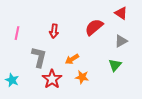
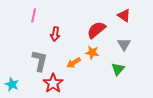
pink line: (17, 33) -> (34, 15), moved
gray triangle: (121, 41) -> (124, 44), turned -32
orange star: (82, 77) -> (92, 52), moved

